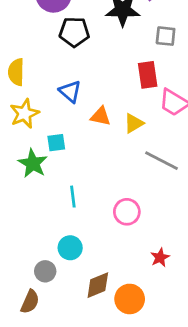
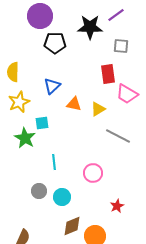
blue triangle: (70, 91) -> (52, 86), turned 36
cyan circle: (70, 248) -> (62, 197), moved
gray circle: (45, 271) -> (39, 191), moved

